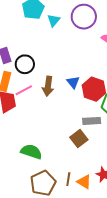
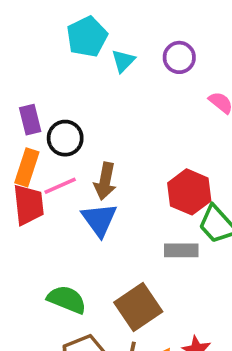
purple circle: (84, 17) -> (179, 57), size x0.7
blue triangle: (73, 82) -> (99, 220), moved, size x1.5
brown square: (79, 138) -> (138, 307), moved, size x1.4

